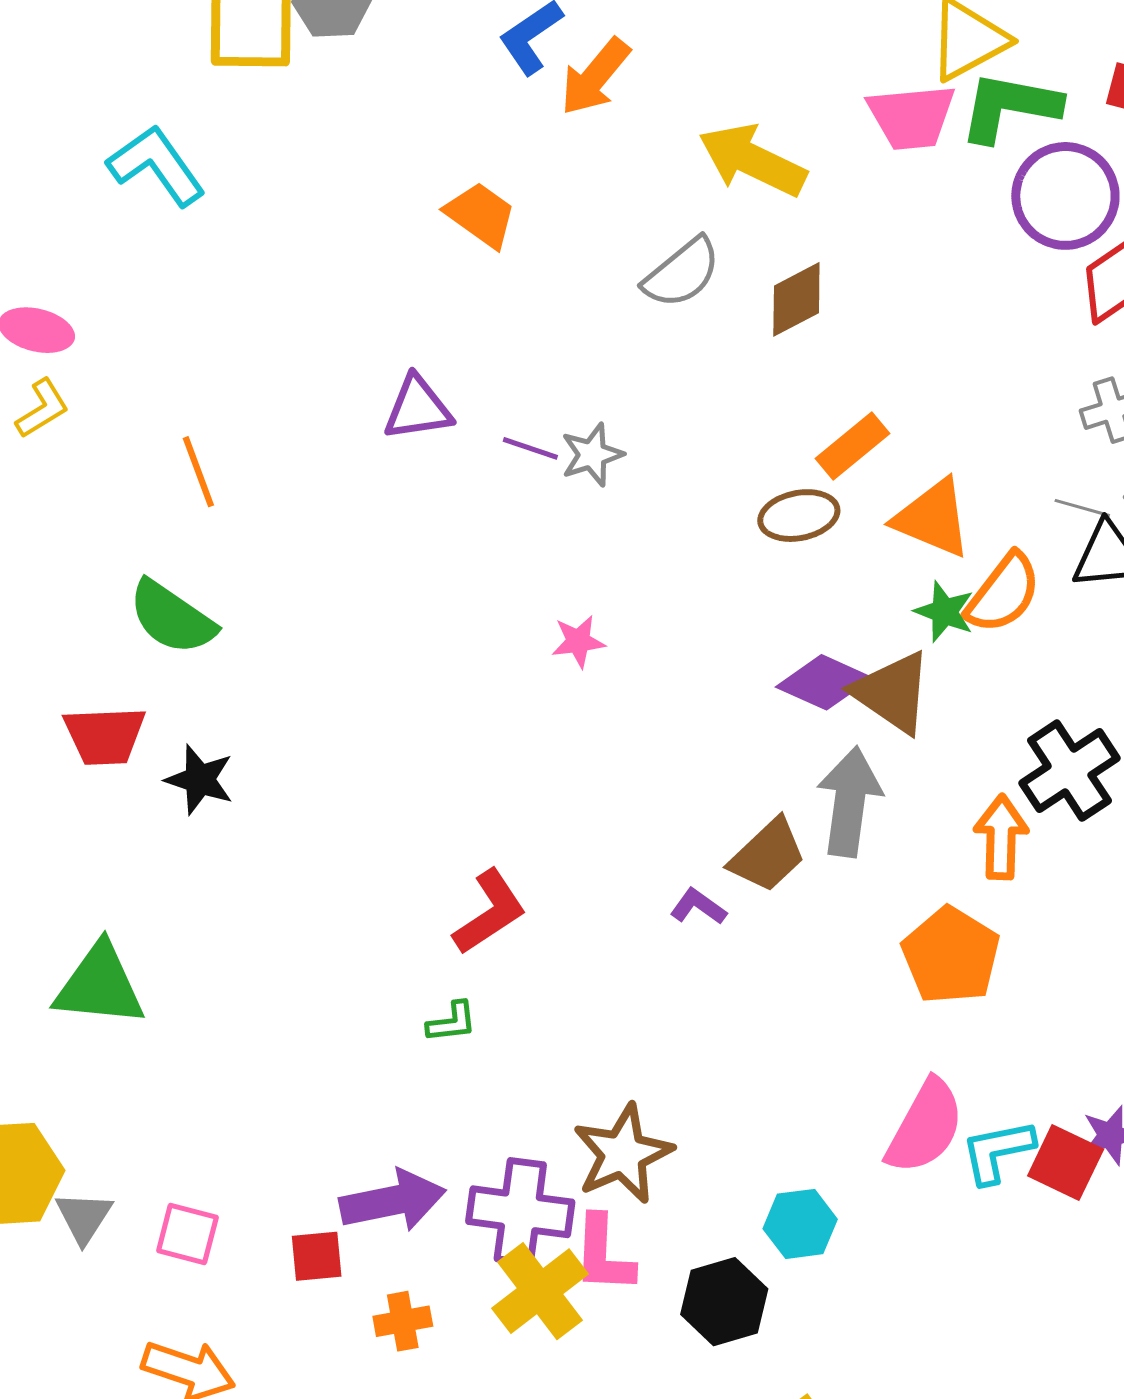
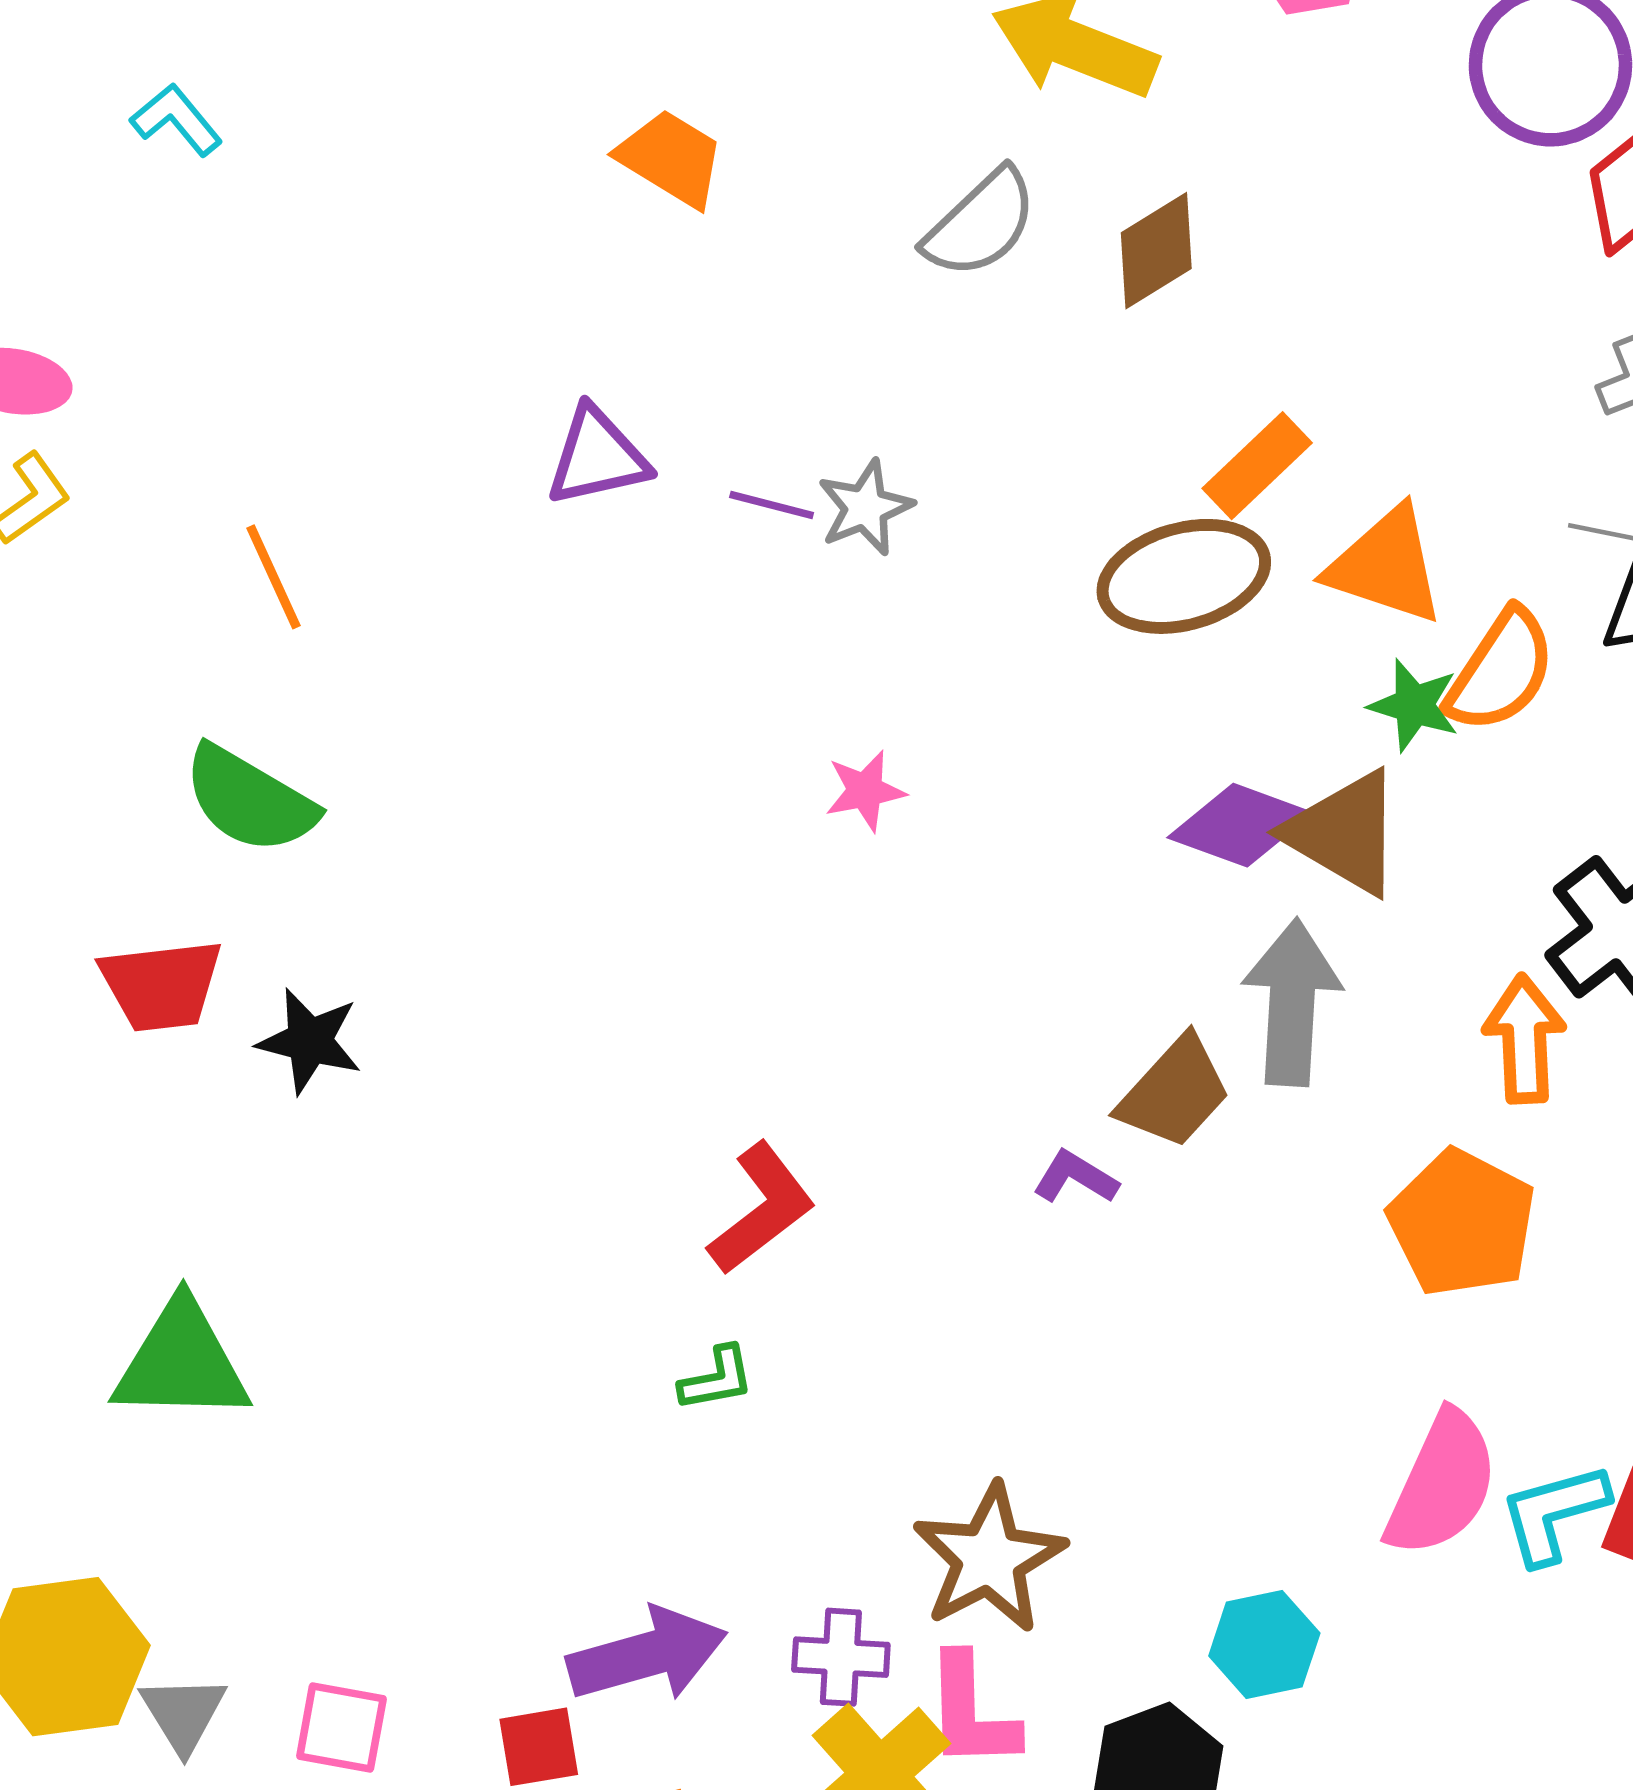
cyan L-shape: (156, 165) -> (176, 120), size x0.6
brown ellipse: (799, 516) -> (1184, 576), size x1.4
purple cross: (520, 1212) -> (841, 1657), size x0.6

